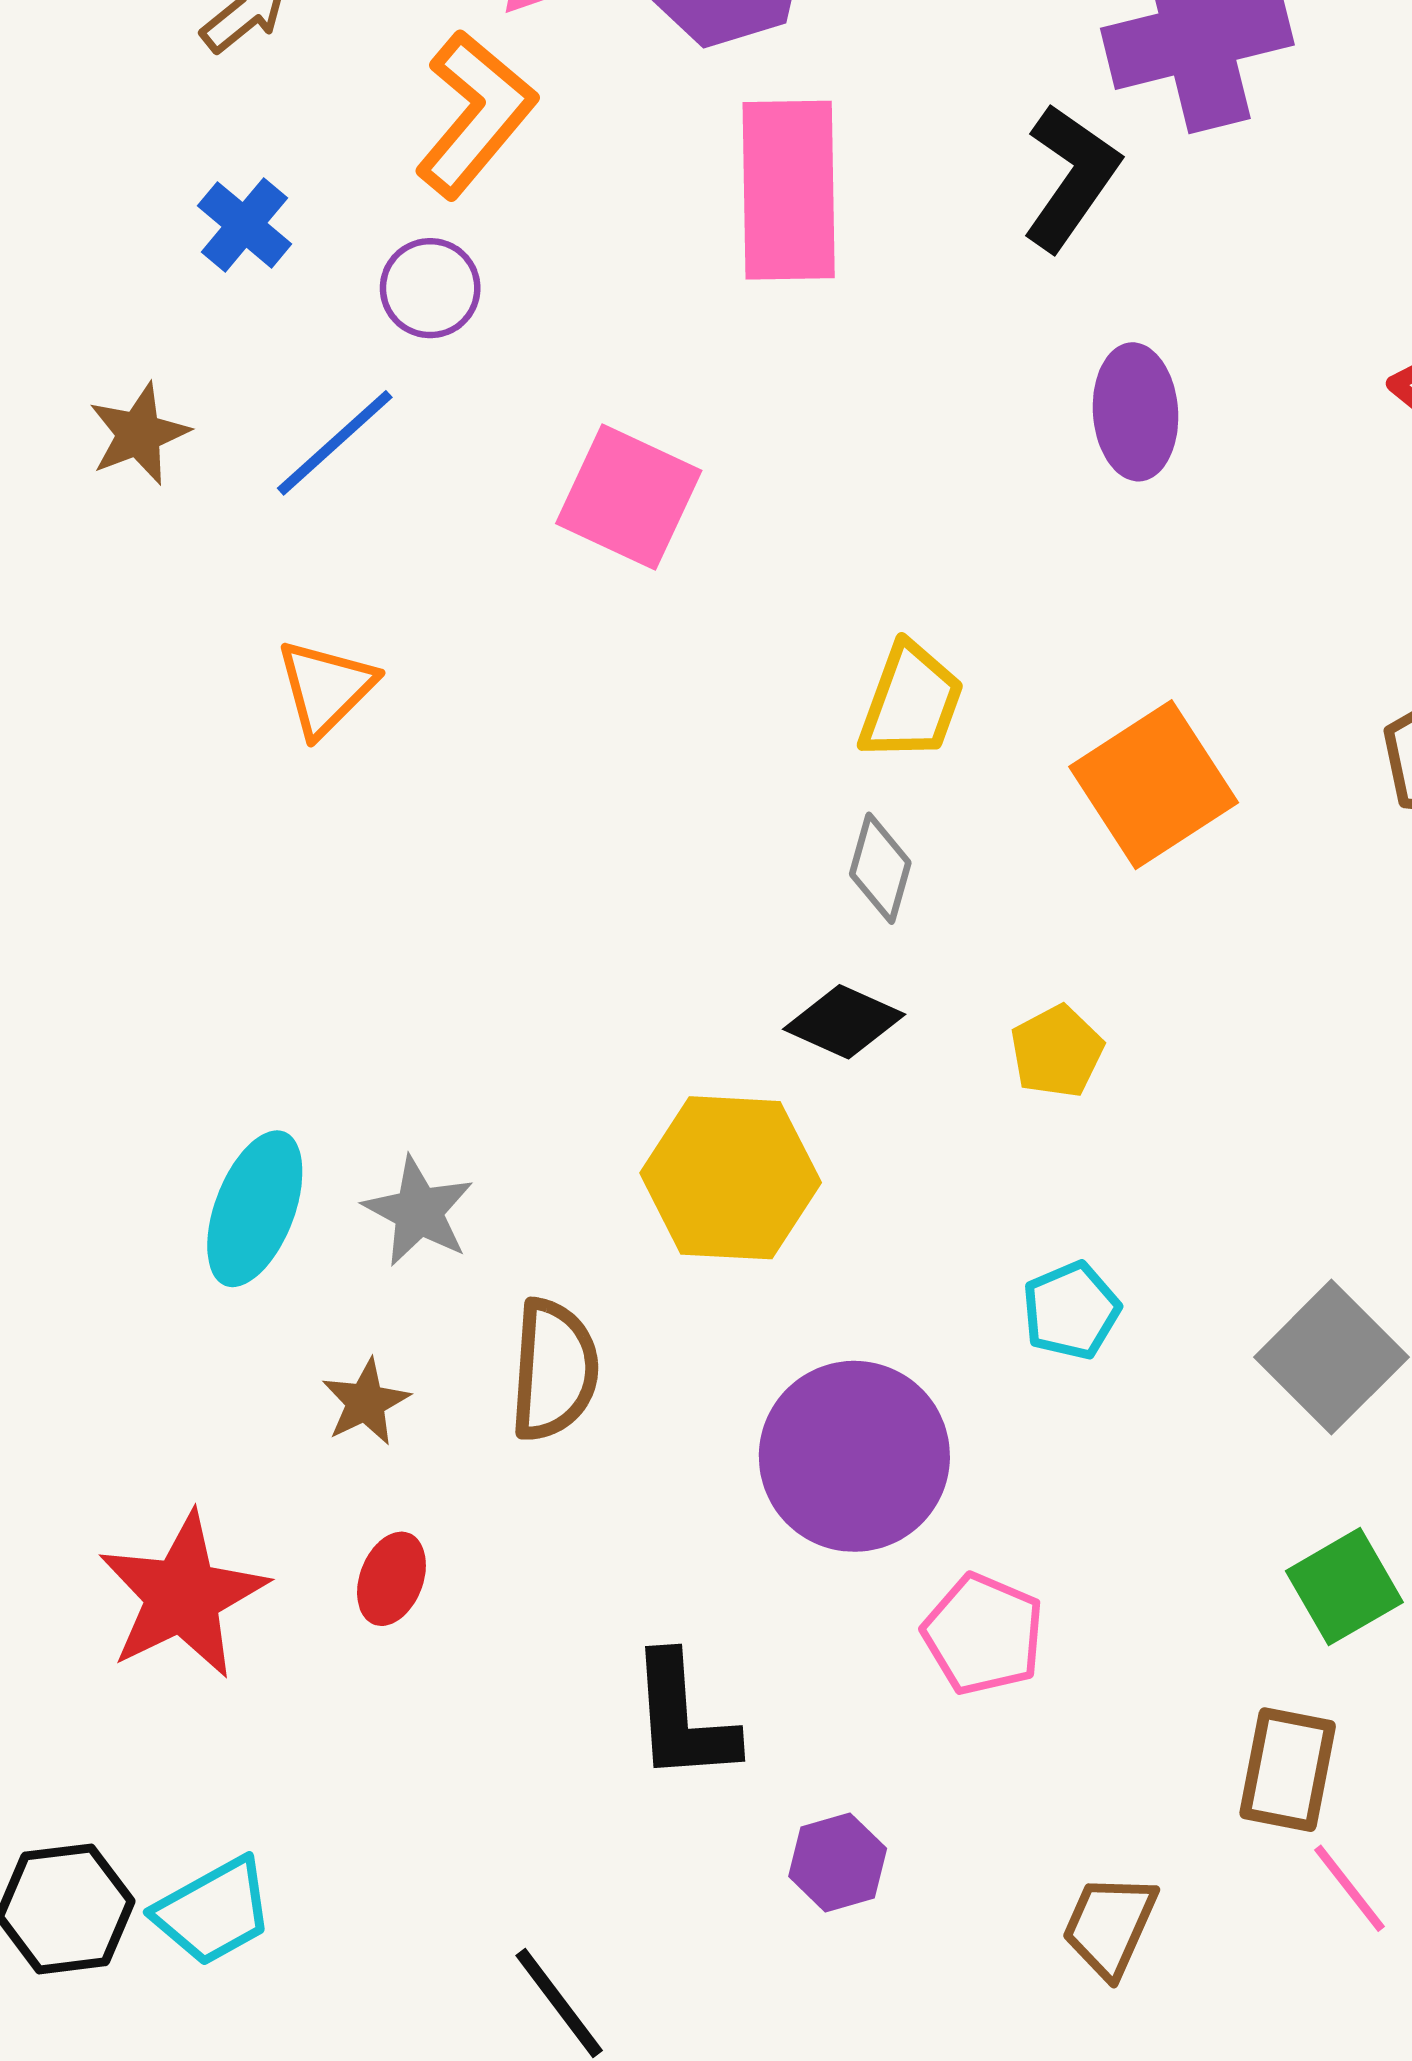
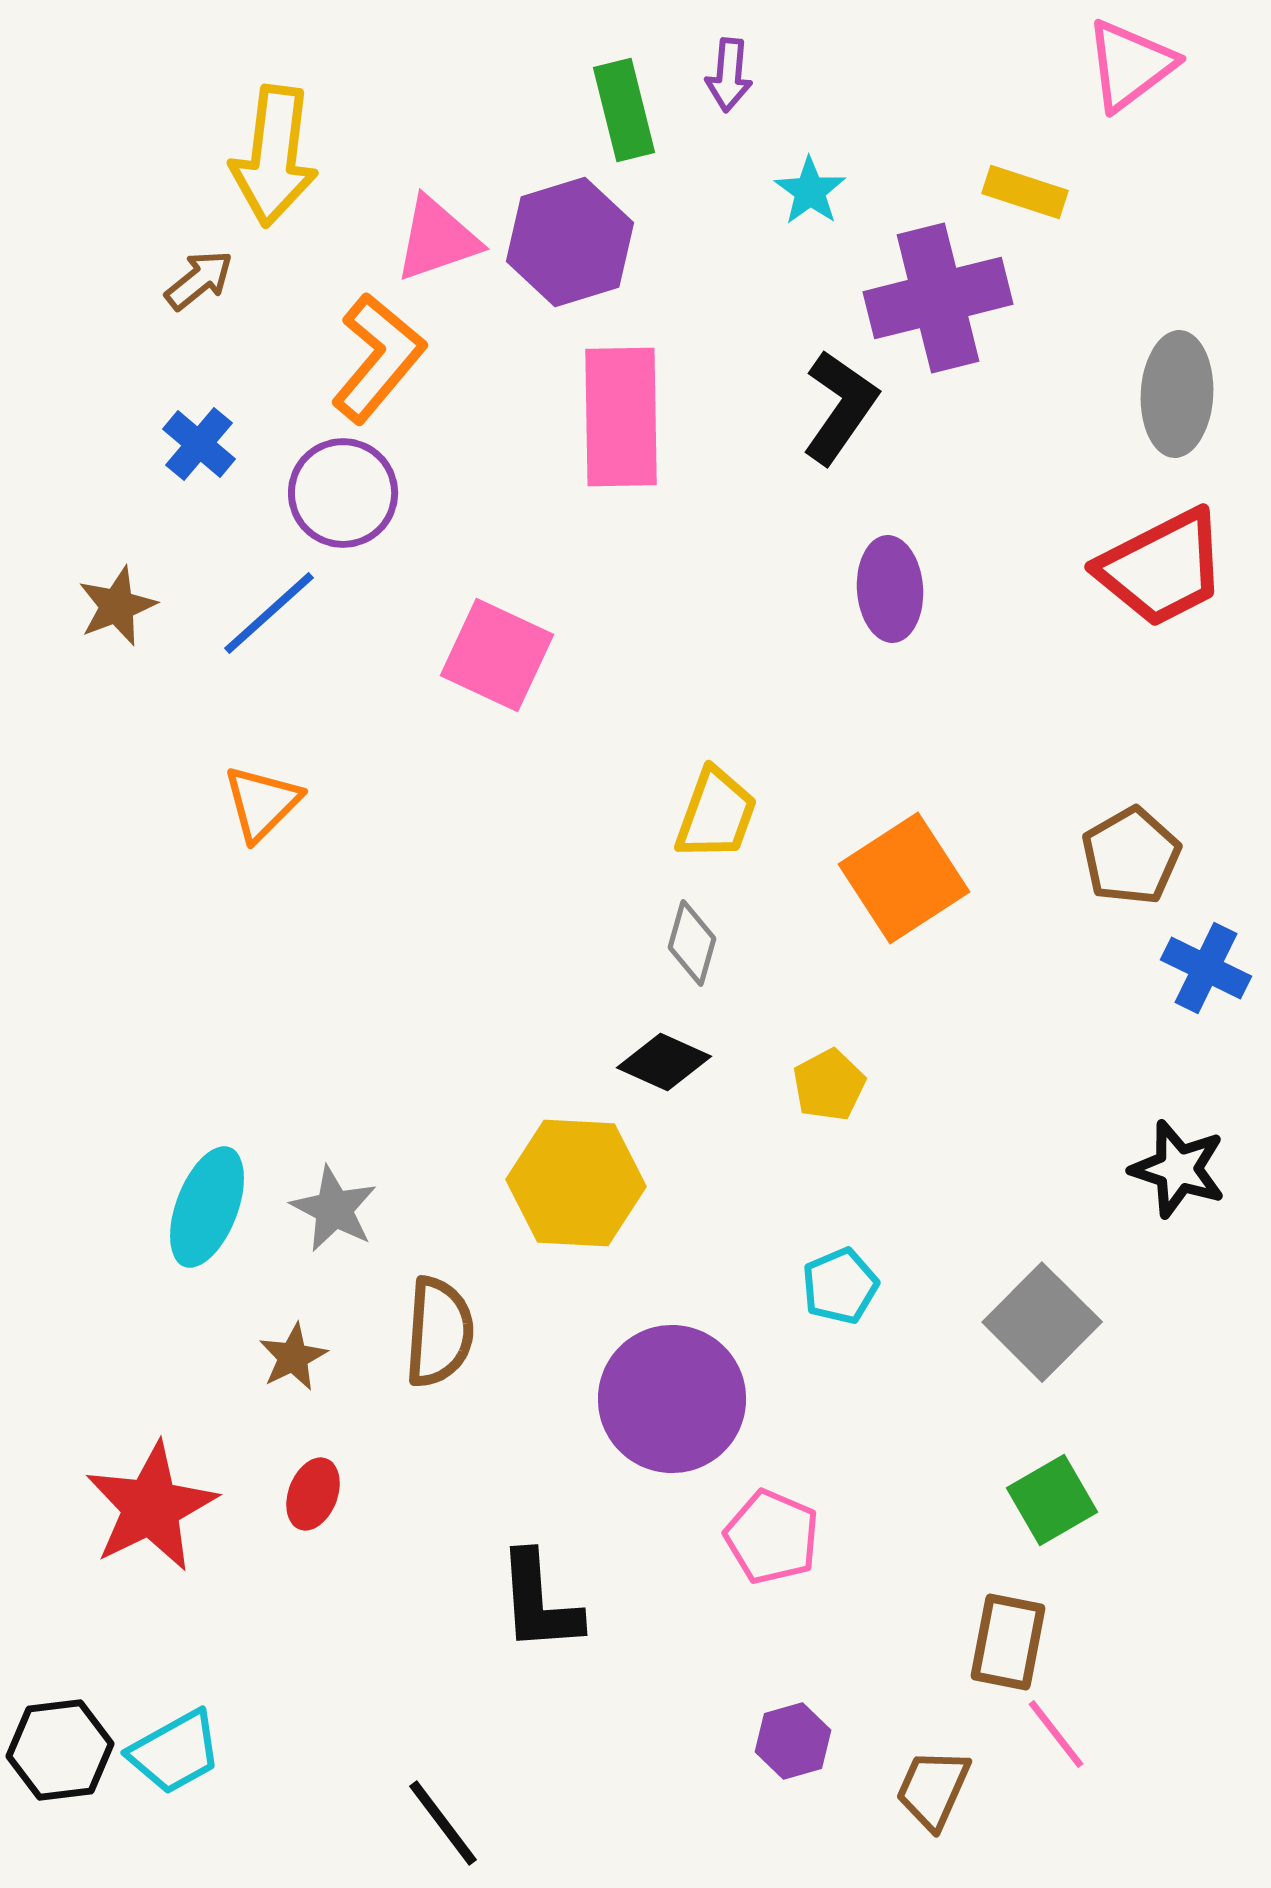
purple circle: (430, 288) -> (343, 493), size x1.4
purple hexagon: (838, 1862) -> (793, 1741), moved
brown trapezoid: (1110, 1926) -> (933, 1789), moved

